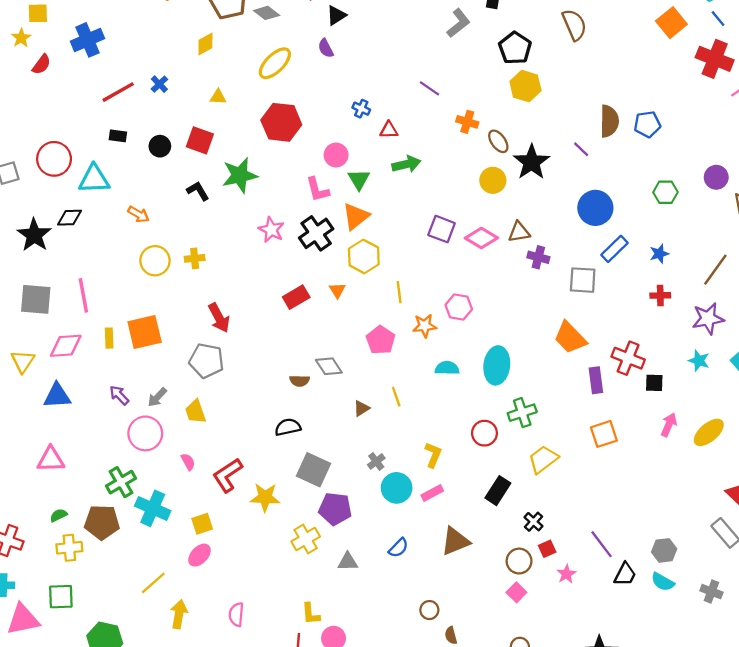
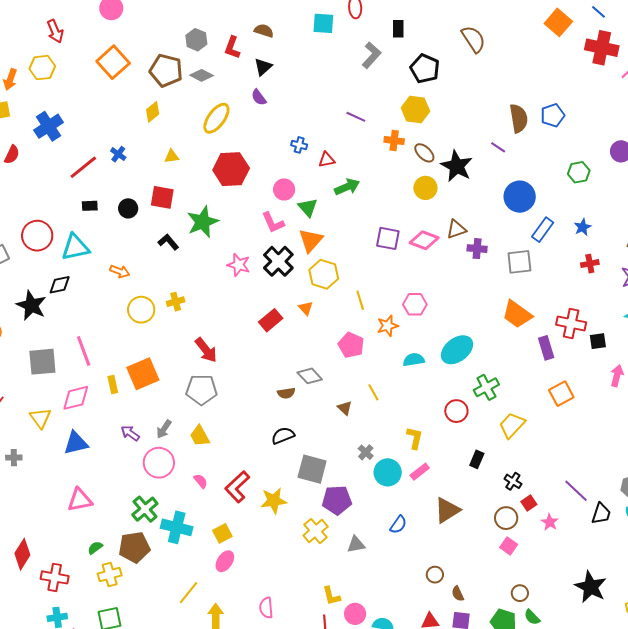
yellow hexagon: (525, 86) -> (415, 109), moved
cyan ellipse: (497, 365) -> (457, 350), turned 56
brown triangle: (361, 408) -> (345, 408), turned -35
black rectangle: (498, 491) -> (477, 459), size x0.7

